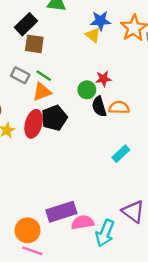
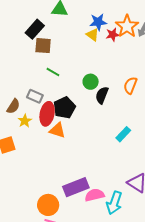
gray rectangle: (20, 75) -> (35, 96), moved
red star: (103, 79) -> (113, 35), moved
orange triangle: (42, 92) -> (57, 130), moved, turned 42
black semicircle: (99, 106) -> (102, 95), turned 42
orange semicircle: (119, 108) -> (130, 85), moved, turned -66

